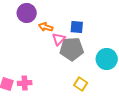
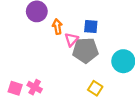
orange arrow: (46, 27) -> (57, 27), turned 64
pink cross: (25, 83) -> (35, 87), turned 32

